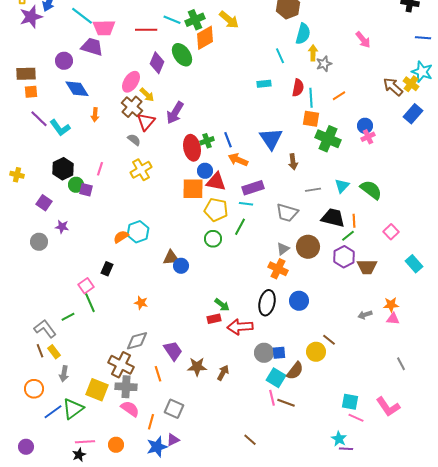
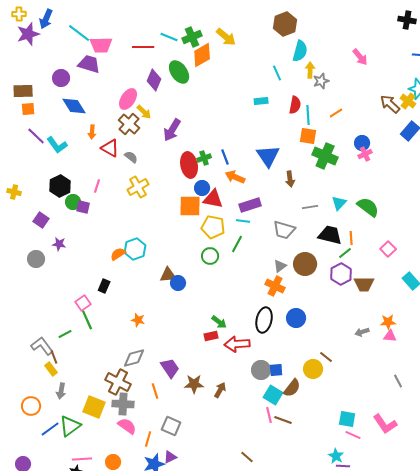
red triangle: (146, 122) -> (110, 148), moved, turned -42
brown line: (40, 351) -> (54, 357), moved

